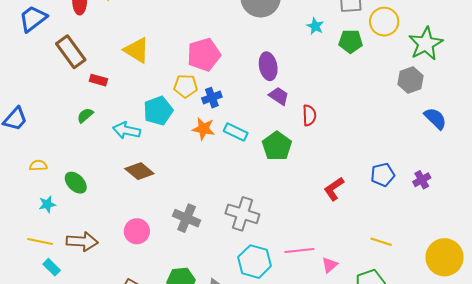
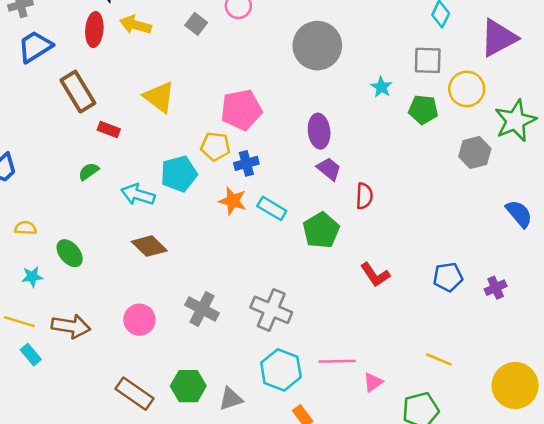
gray hexagon: (410, 80) -> (475, 153), moved
red L-shape: (334, 189) -> (375, 275), moved, turned -95

